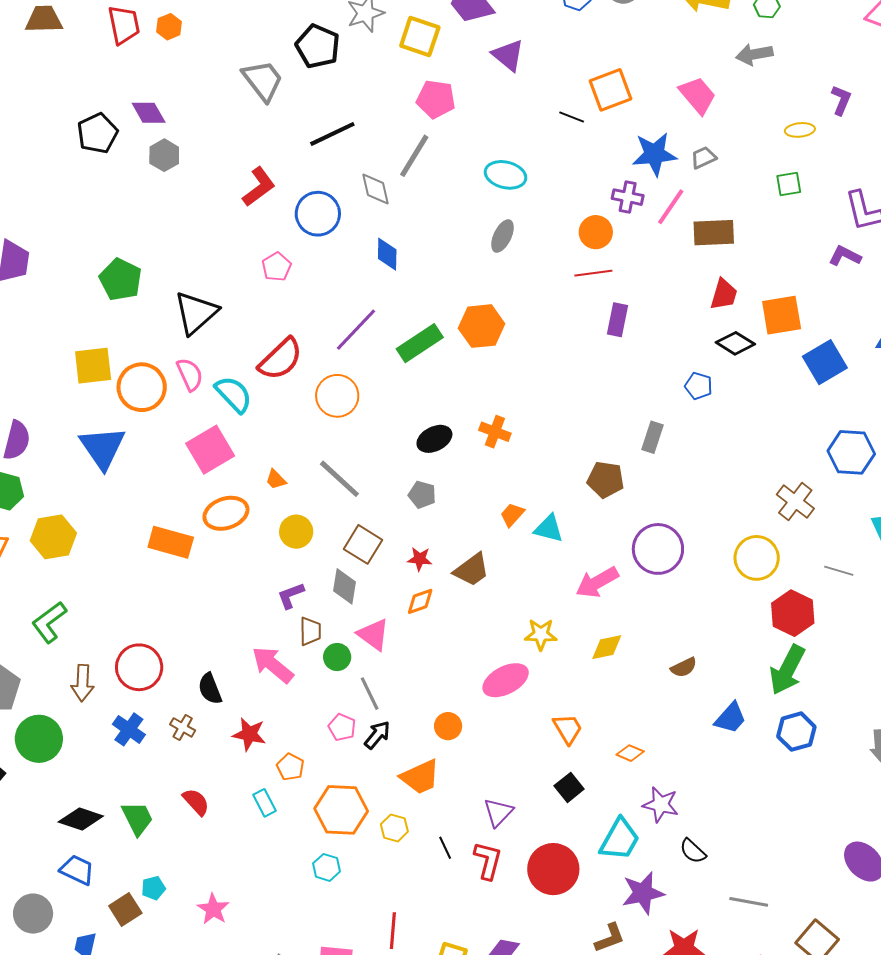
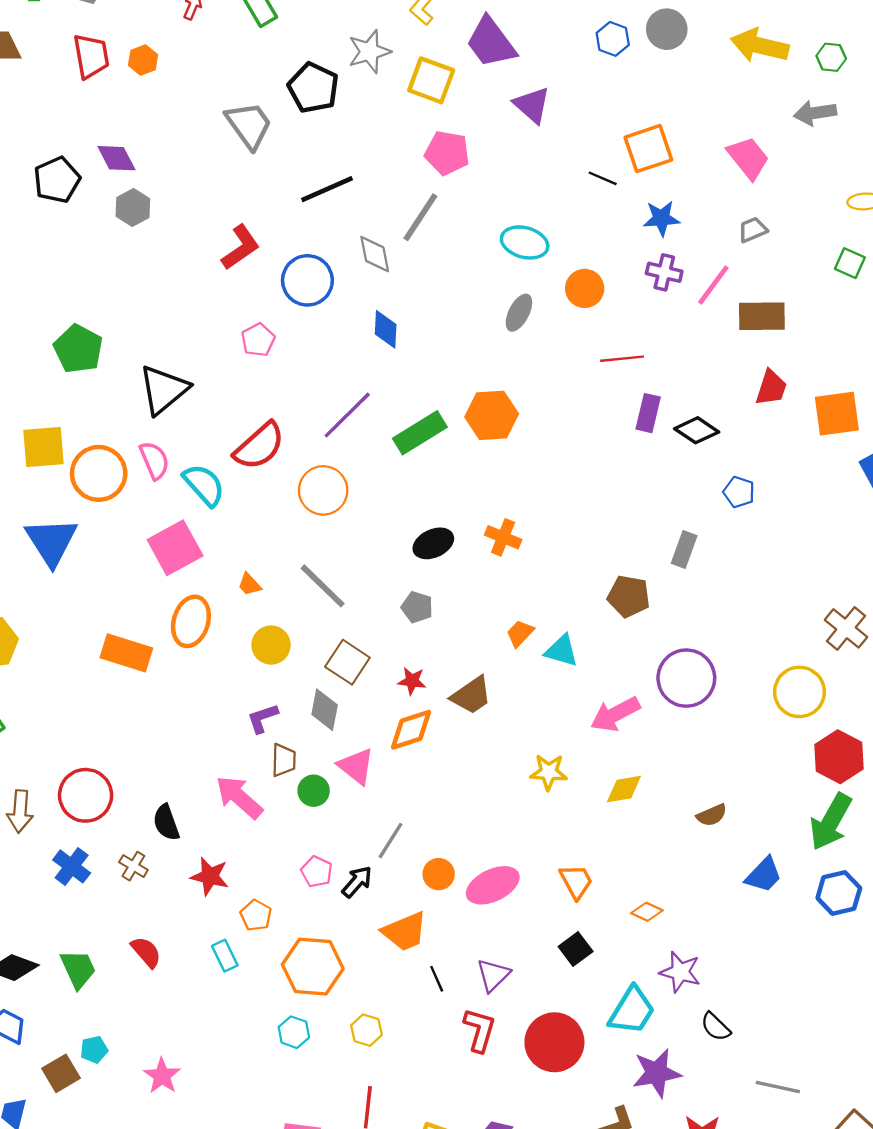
blue star: (654, 154) -> (661, 218), moved, size x0.7
green square: (789, 184) -> (850, 263), turned 32
orange circle: (596, 232) -> (585, 288), moved
black diamond: (735, 343) -> (697, 430), moved
orange ellipse: (226, 513) -> (191, 621), turned -57
orange diamond: (420, 601) -> (411, 730), size x1.4
pink ellipse: (506, 680) -> (493, 885), moved
gray line: (370, 694) -> (391, 841), moved, turned 56
yellow hexagon: (394, 828) -> (366, 1030), moved
black line: (445, 848) -> (437, 979), moved

